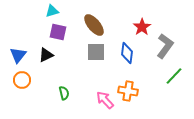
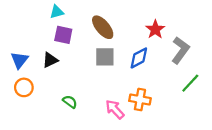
blue diamond: (127, 53) -> (139, 58), turned 55
green semicircle: (64, 93) -> (70, 102), turned -40

